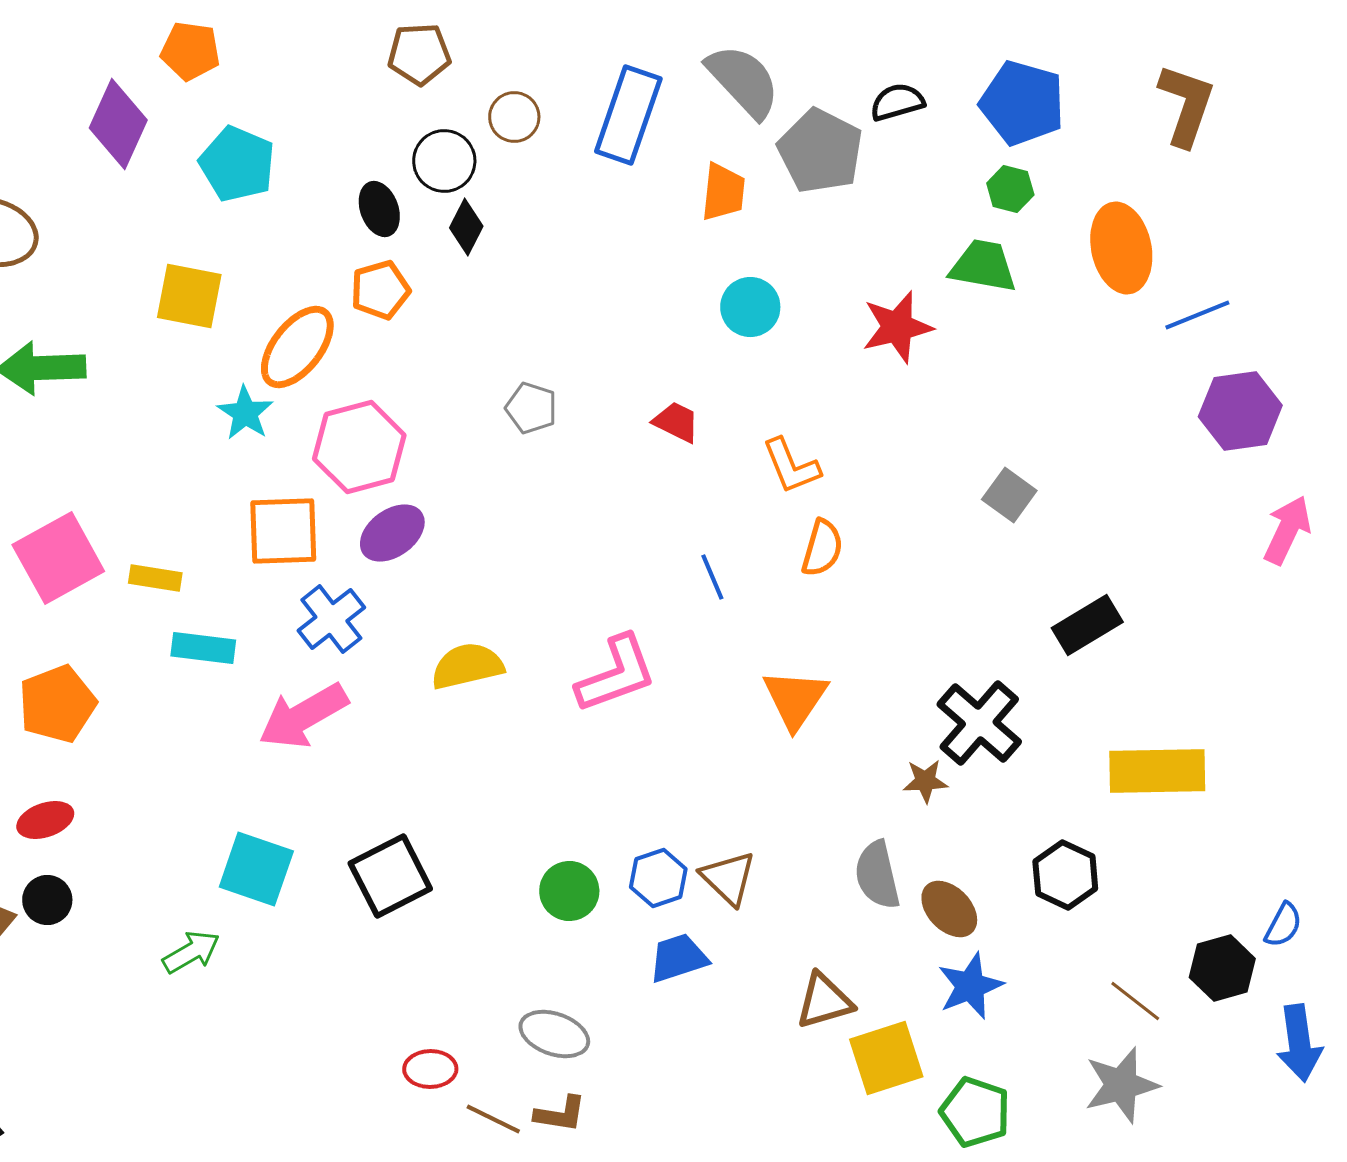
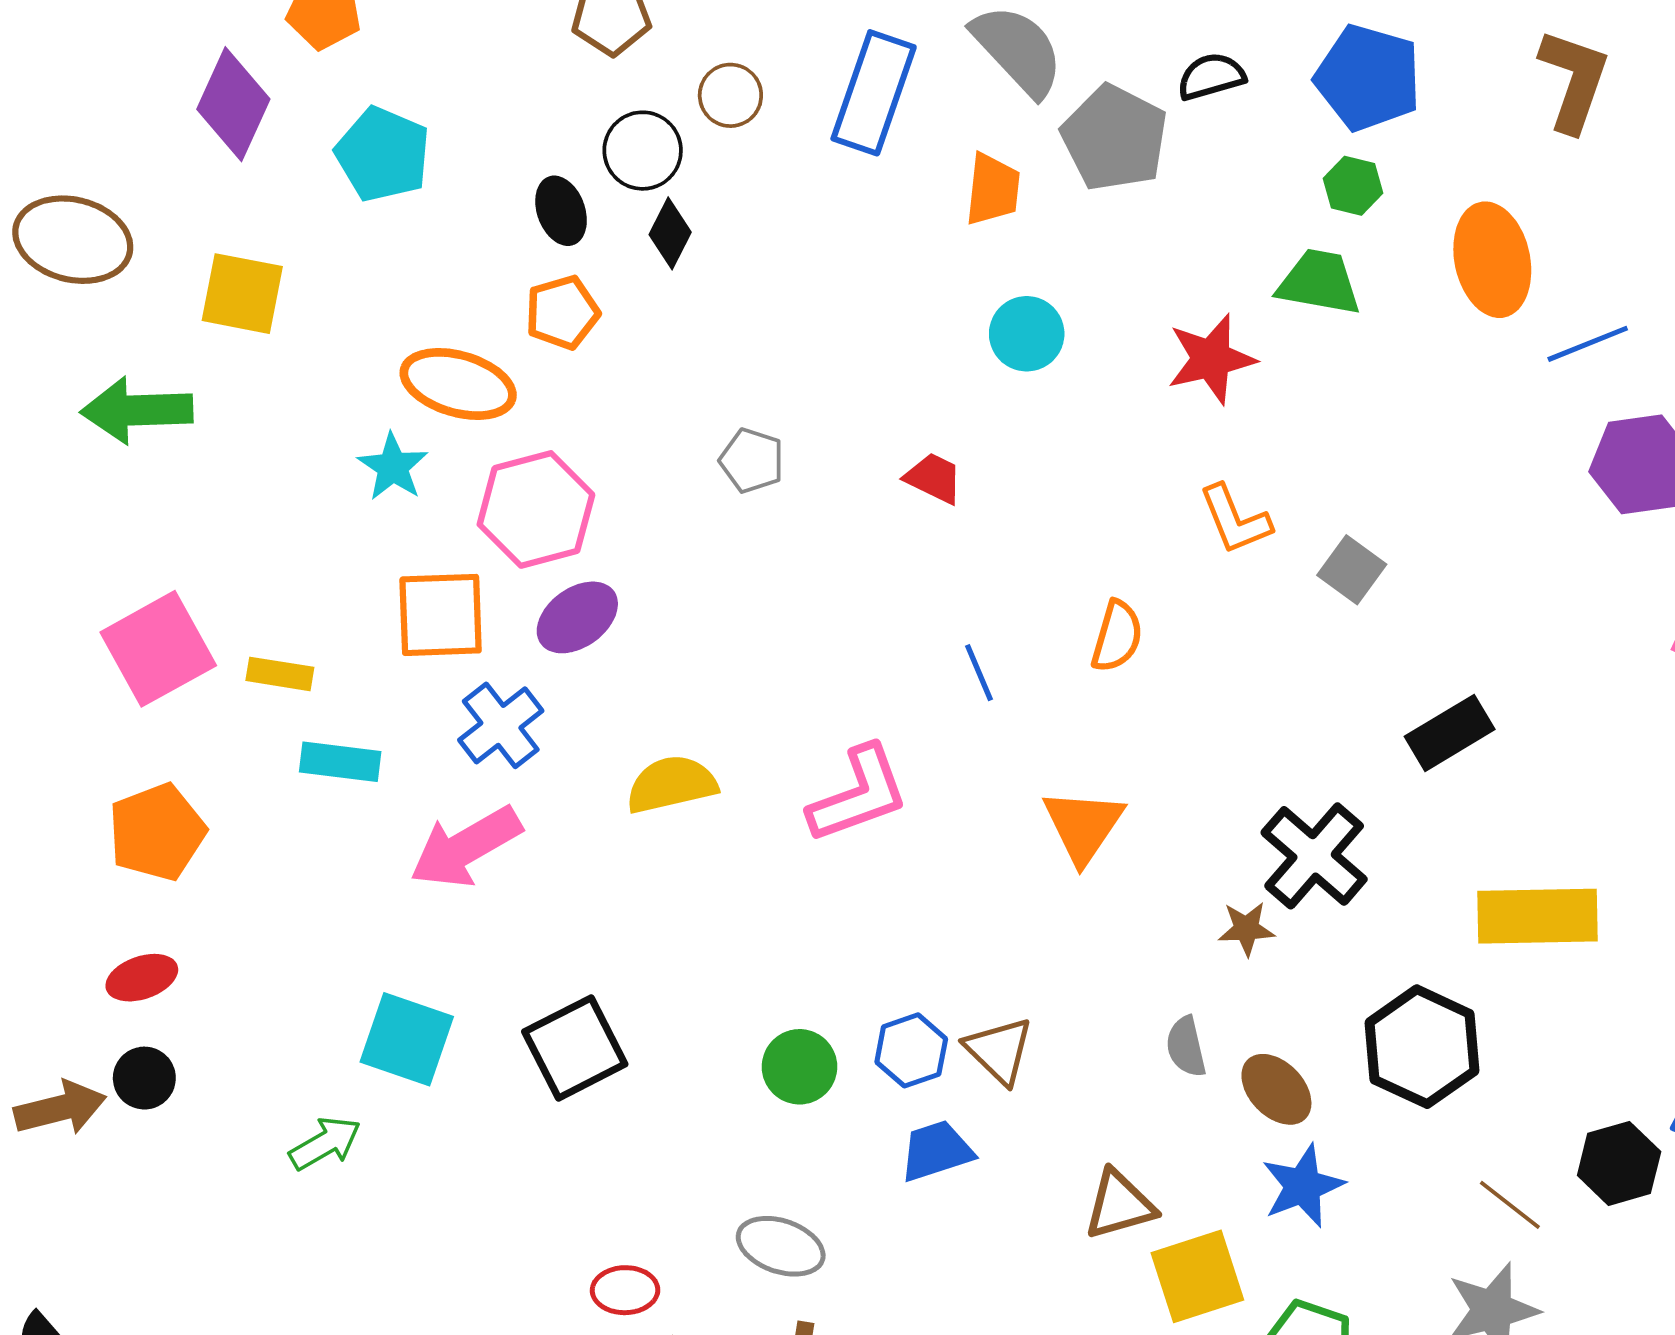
yellow square: (189, 296) -> (242, 294), moved
orange ellipse: (297, 347) -> (458, 384), turned 68
orange L-shape: (791, 466) -> (1235, 520), moved
gray semicircle: (877, 875) -> (1186, 1047), size x0.7
black hexagon: (1065, 875) -> (1422, 1047), size x1.4

